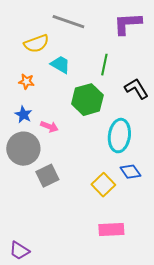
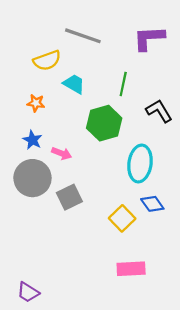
gray square: (47, 176) -> (69, 197), moved

